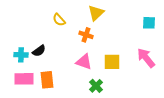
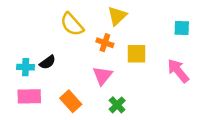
yellow semicircle: (59, 20) -> (72, 24), size x1.5
pink triangle: (84, 62) -> (102, 76), turned 48
yellow square: (112, 62) -> (137, 54), moved
orange rectangle: (47, 80) -> (71, 101), moved, turned -36

